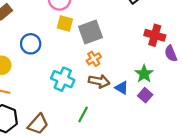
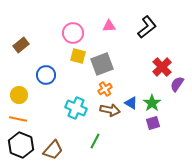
red cross: (155, 35) -> (162, 67), turned 30
purple semicircle: (171, 53) -> (177, 84), turned 56
blue triangle: (122, 88) -> (131, 103), moved
purple square: (145, 95) -> (153, 123), turned 32

